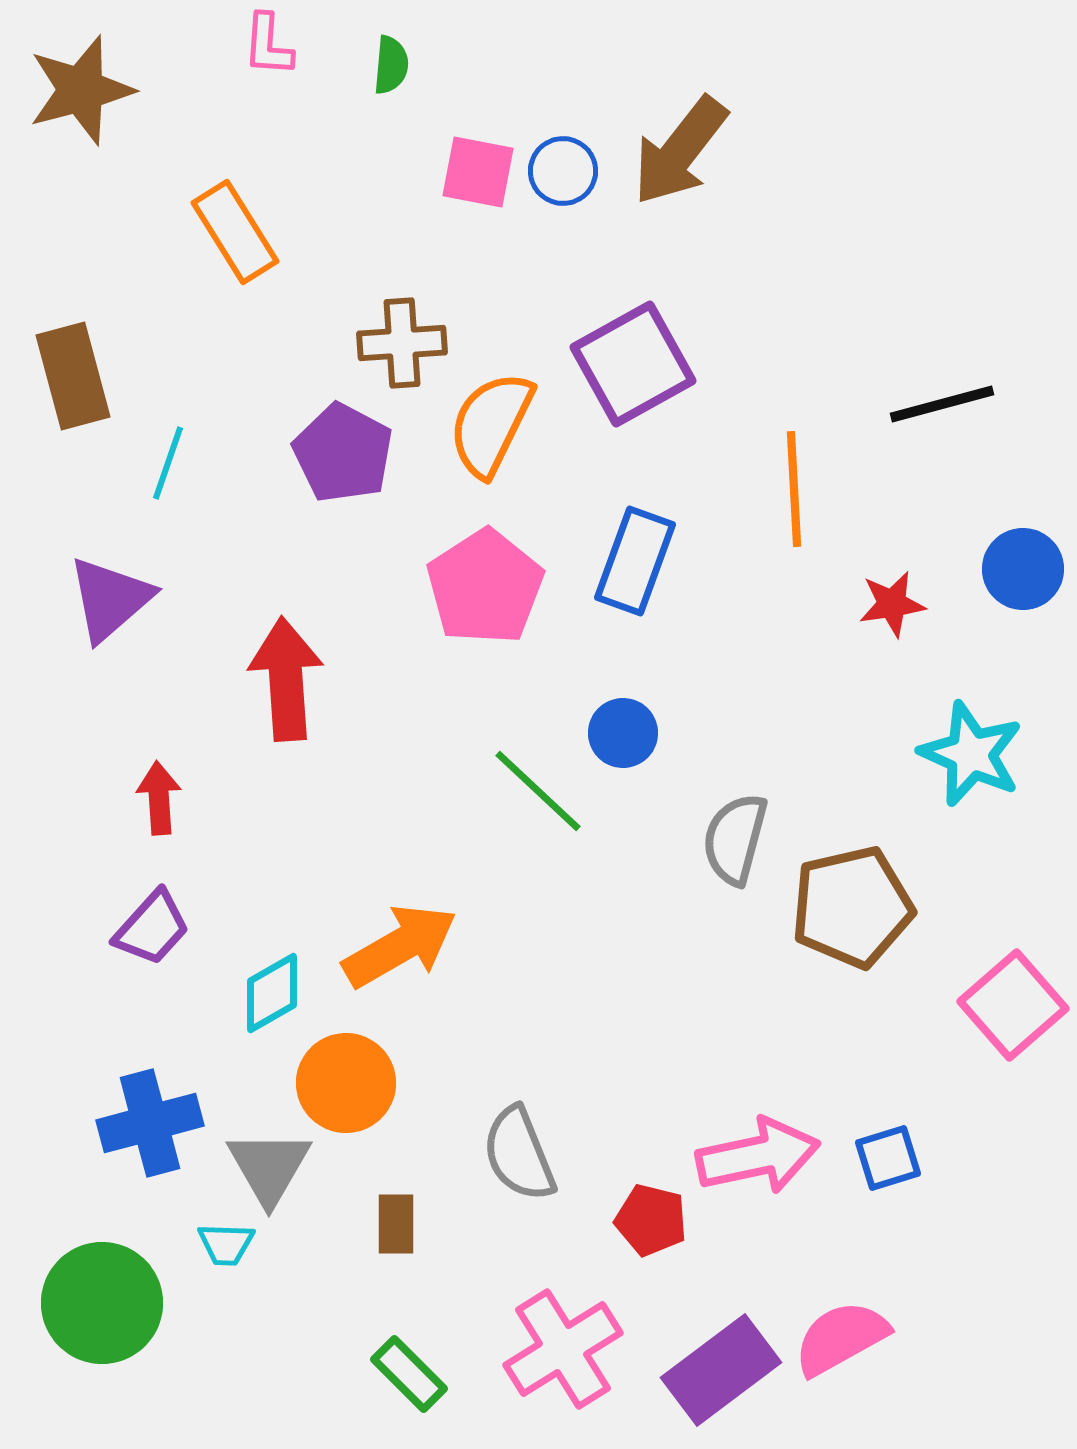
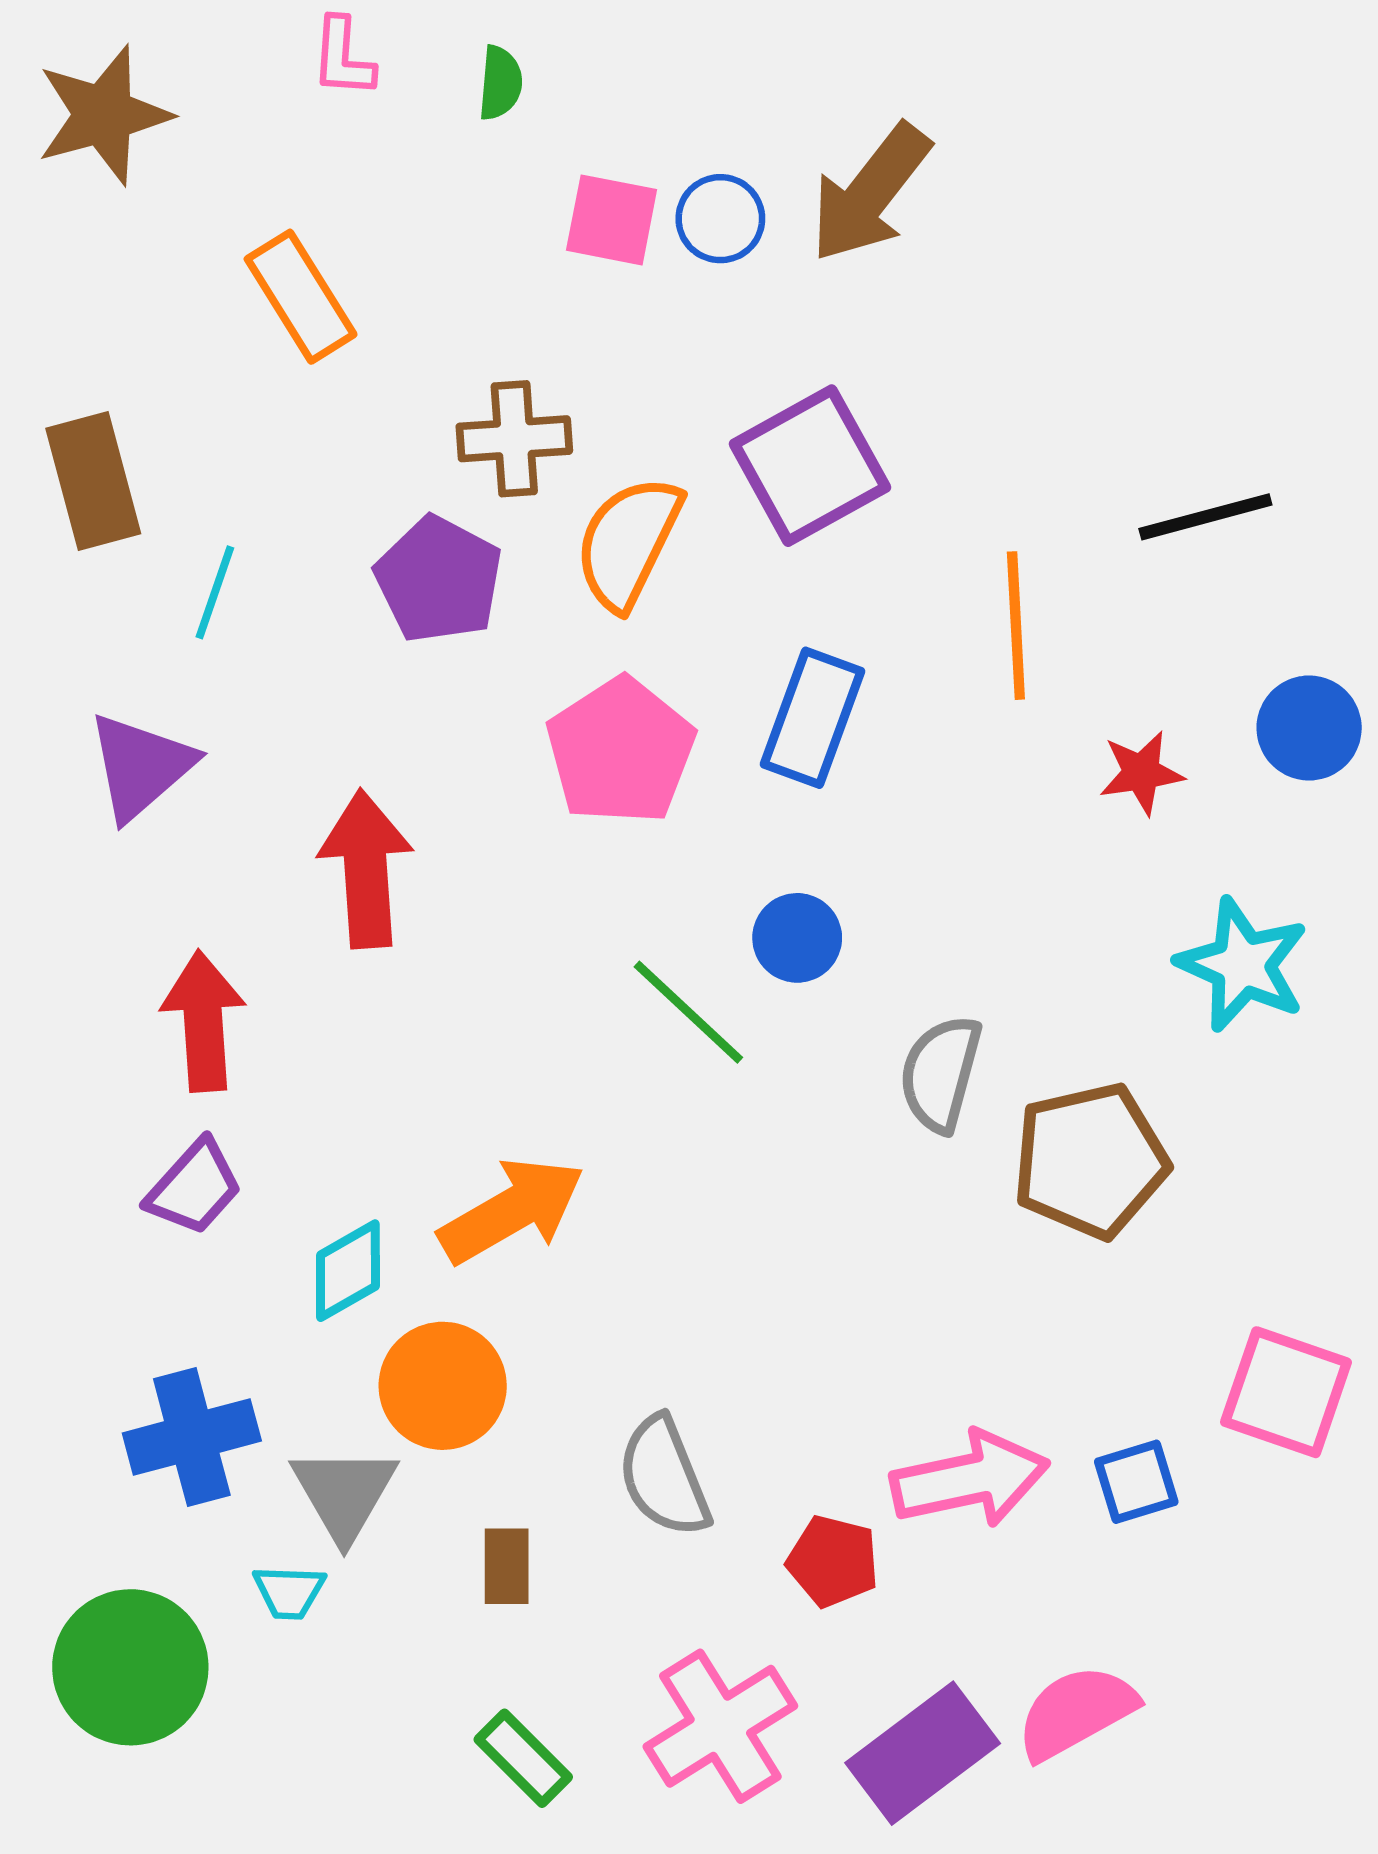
red arrow: (159, 798) -> (203, 1021), size x1.5
pink square: (1013, 1005) -> (1286, 1392), moved, turned -30

